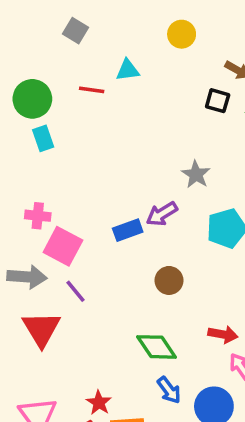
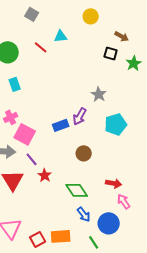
red line: (92, 90) -> (41, 47), turned 32
cyan rectangle: (43, 138) -> (15, 84), moved
purple arrow: (162, 214) -> (80, 116), turned -30
pink cross: (38, 216) -> (11, 117), turned -32
red star: (99, 403) -> (45, 175), moved

